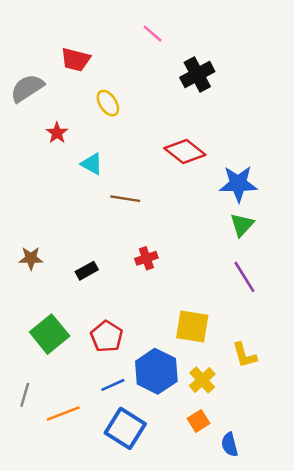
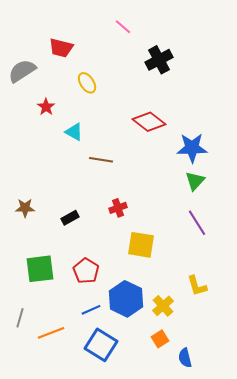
yellow square: (192, 327) -> (141, 245), moved
green square: (50, 334) -> (40, 269), turned 32

